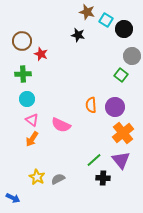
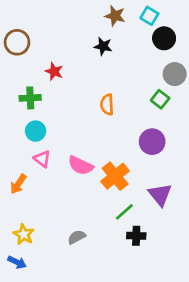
cyan square: (106, 20) -> (149, 16), moved
brown circle: (22, 41) -> (17, 42), moved
orange semicircle: (91, 105) -> (107, 105), moved
orange cross: (123, 133) -> (115, 176), moved
orange arrow: (32, 139) -> (18, 184), moved
purple triangle: (121, 160) -> (160, 195), moved
yellow star: (37, 177) -> (24, 234), moved

